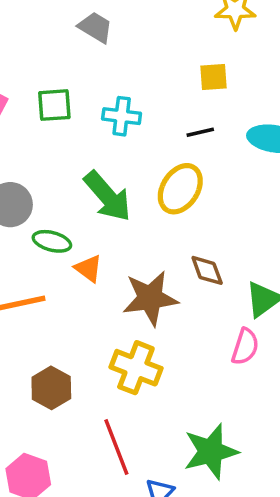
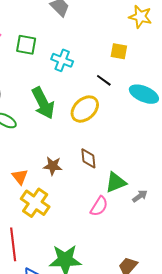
black line: (200, 132) -> (104, 80), turned 35
orange triangle: (88, 268) -> (20, 177), moved
brown star: (150, 298) -> (53, 166), size x0.6

